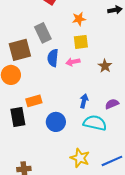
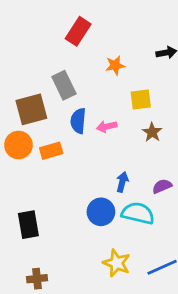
yellow square: (81, 42) -> (141, 100), moved
orange rectangle: (34, 101) -> (51, 151), moved
black rectangle: (18, 117) -> (28, 225), moved
blue circle: (56, 122) -> (101, 212), moved

